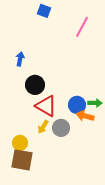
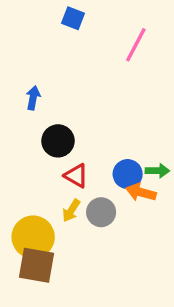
red triangle: (46, 106) -> (76, 176), size x0.7
yellow circle: (20, 143) -> (33, 237), size x1.6

